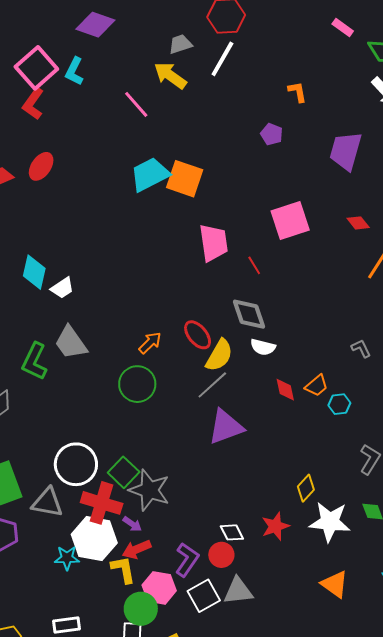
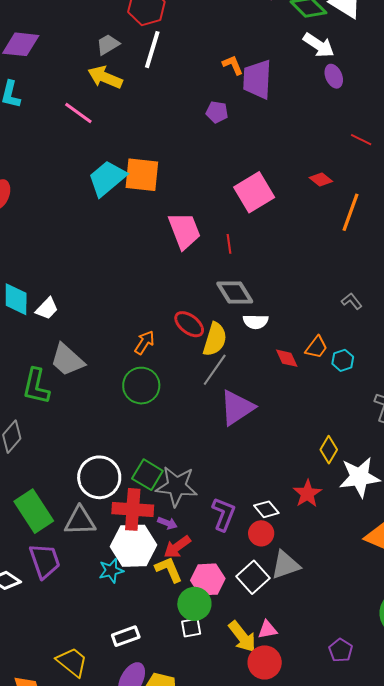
purple trapezoid: (346, 151) -> (257, 79), moved
red line: (254, 265) -> (229, 244), turned 36
purple L-shape: (187, 560) -> (224, 514), moved

